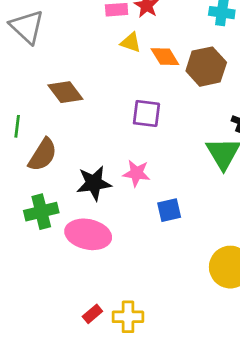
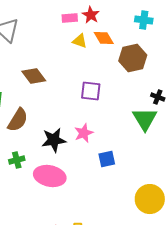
orange diamond: (165, 57) -> (104, 38), moved
pink star: (136, 173) -> (84, 133), turned -30
green cross: (41, 212) -> (17, 160), size x0.7

